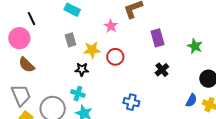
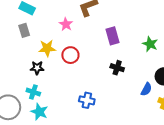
gray rectangle: (70, 40) -> (24, 30), moved
black cross: (162, 70) -> (117, 68), turned -32
blue semicircle: (191, 100) -> (146, 89), moved

